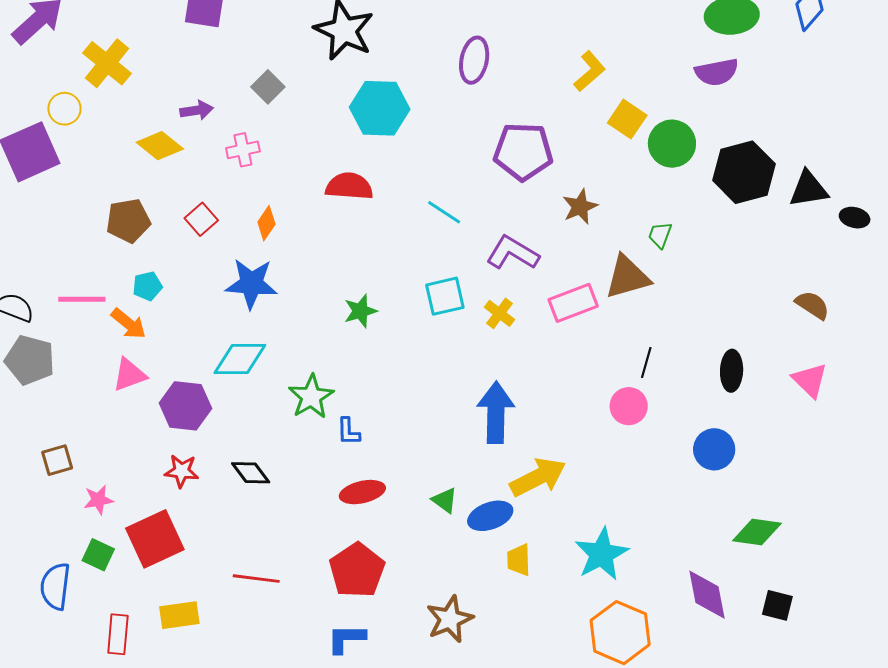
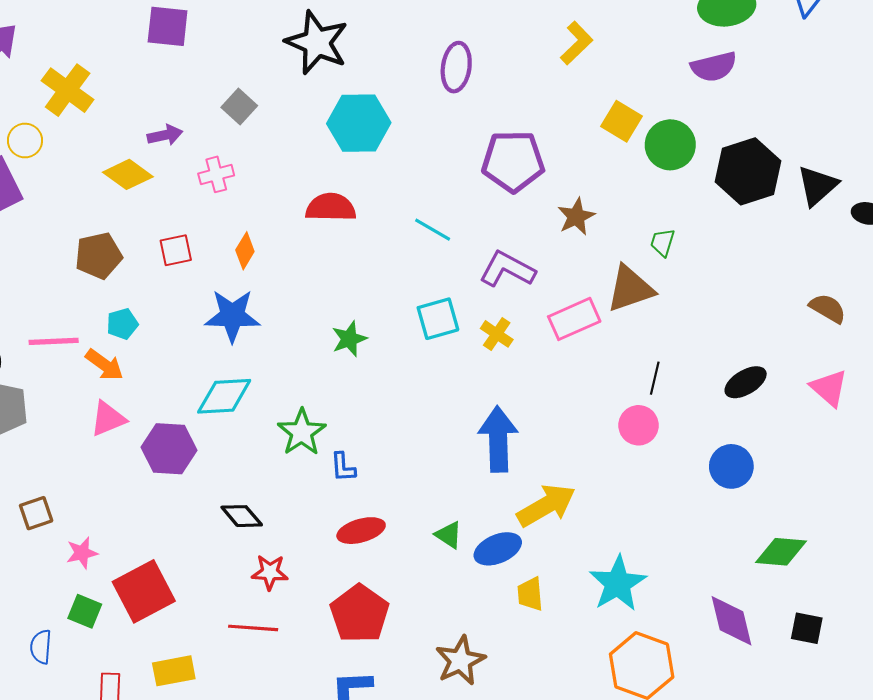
yellow L-shape: (590, 71) -> (577, 43), moved
black triangle: (809, 189) -> (817, 186), turned -30
red square: (201, 219) -> (176, 250), turned 32
black ellipse: (732, 371) -> (746, 382), turned 60
red star: (182, 471) -> (270, 572), moved
blue semicircle: (55, 586) -> (41, 647), size x0.7

